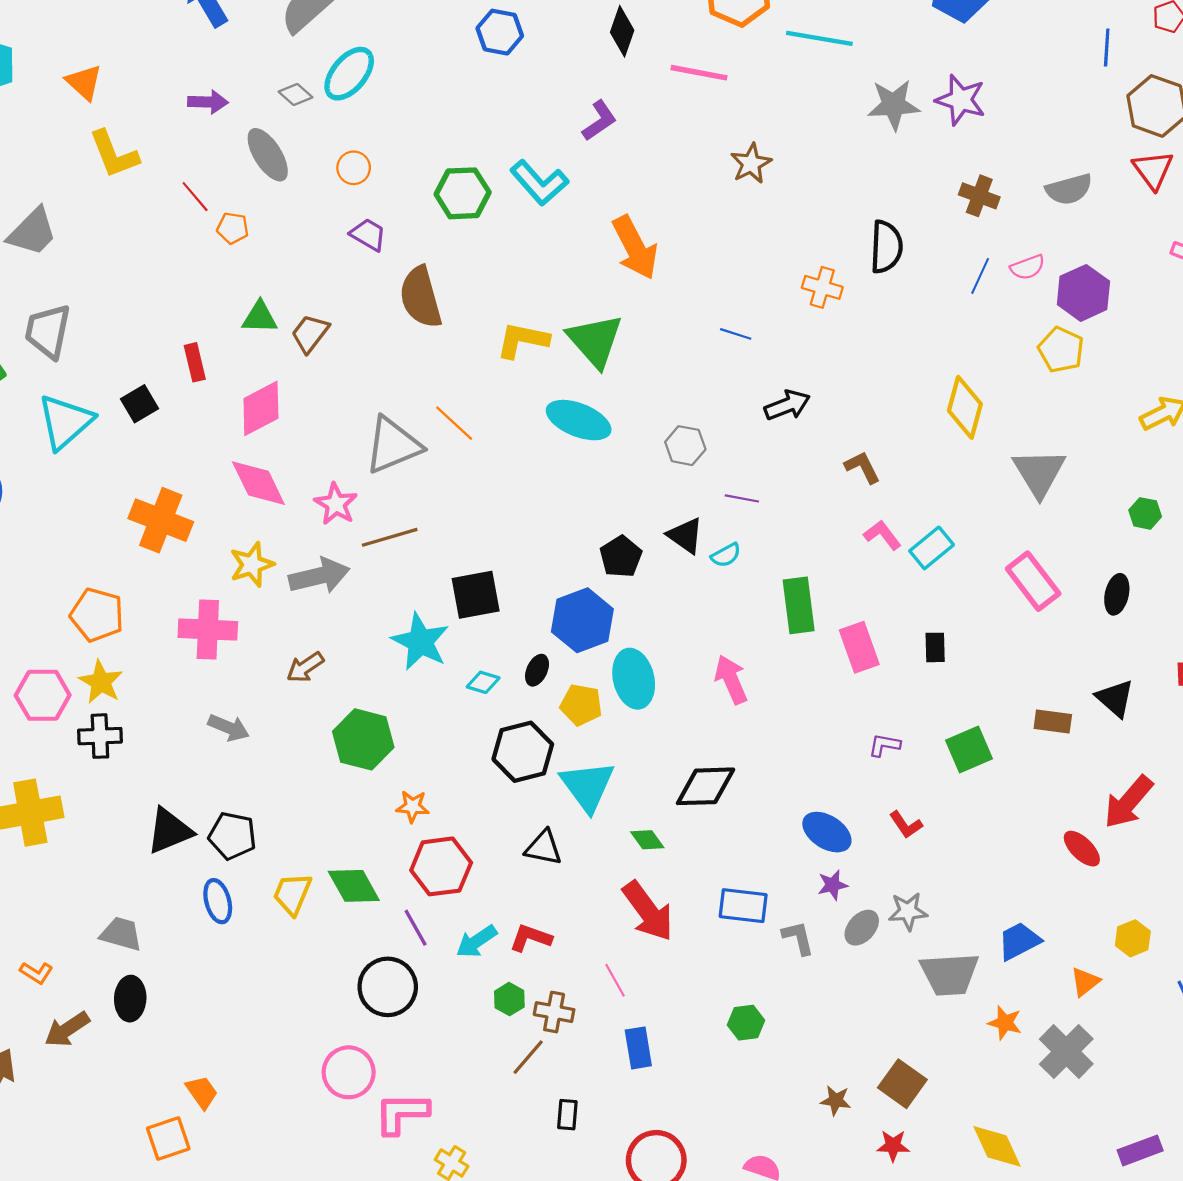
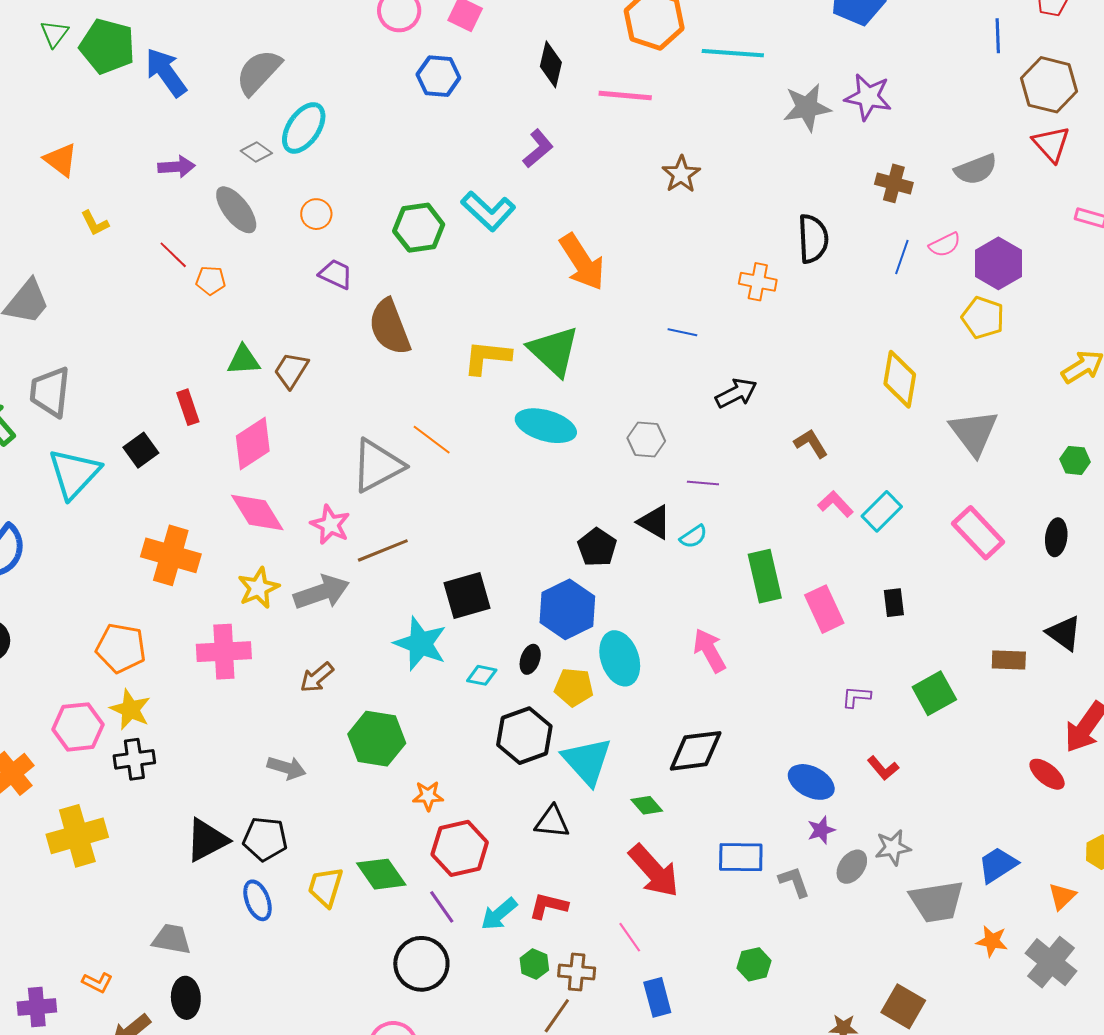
yellow L-shape: (114, 154) -> (95, 223), size x0.6
gray arrow: (229, 728) -> (287, 768), moved

